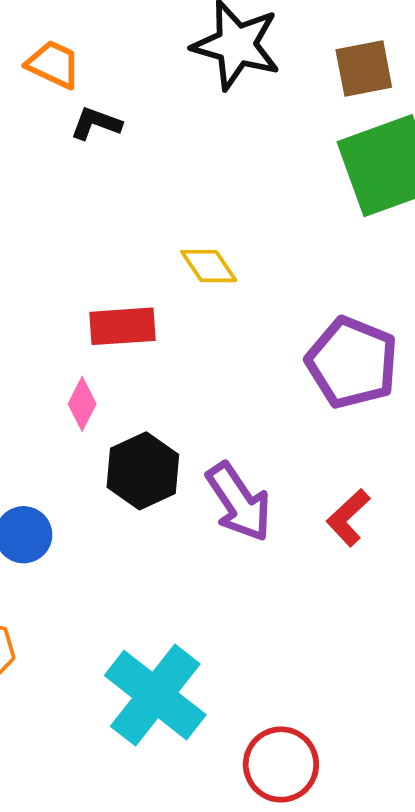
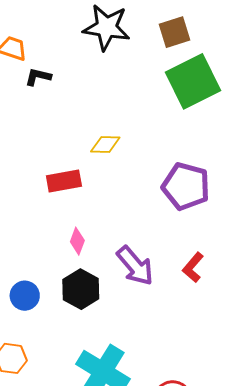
yellow diamond: (209, 266) -> (105, 144), turned -48
pink diamond: (82, 404) -> (77, 241), moved
black hexagon: (143, 471) -> (81, 289), moved

